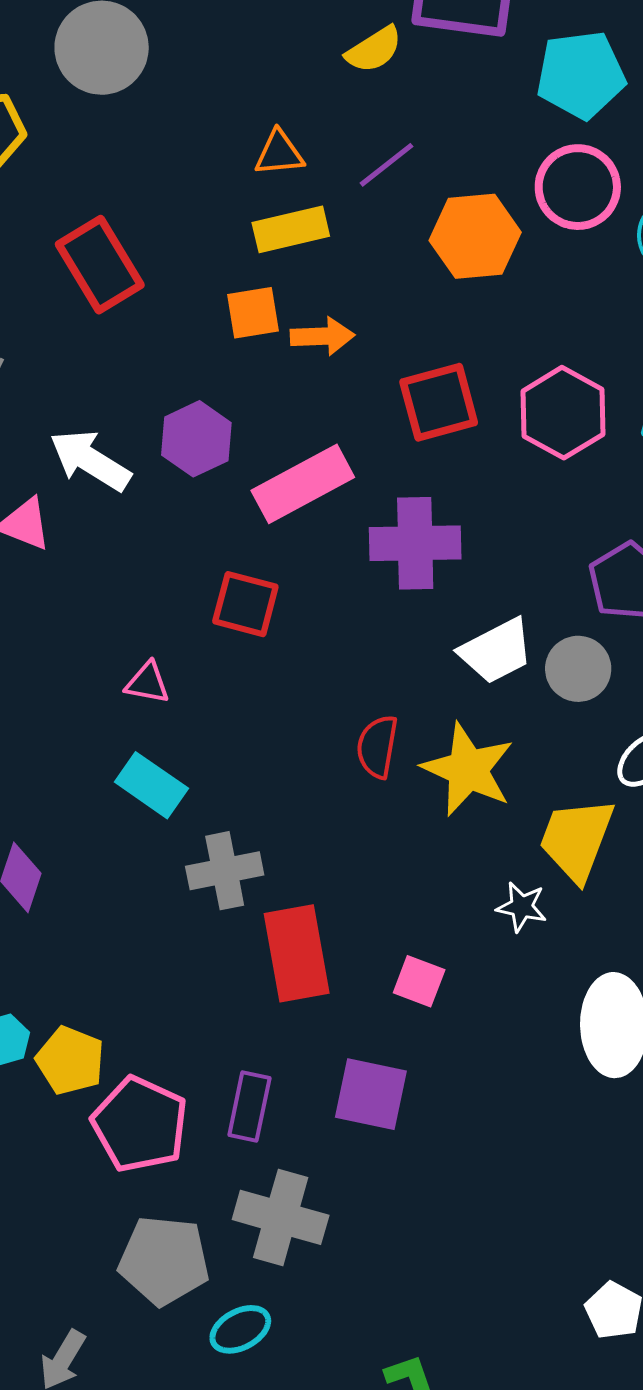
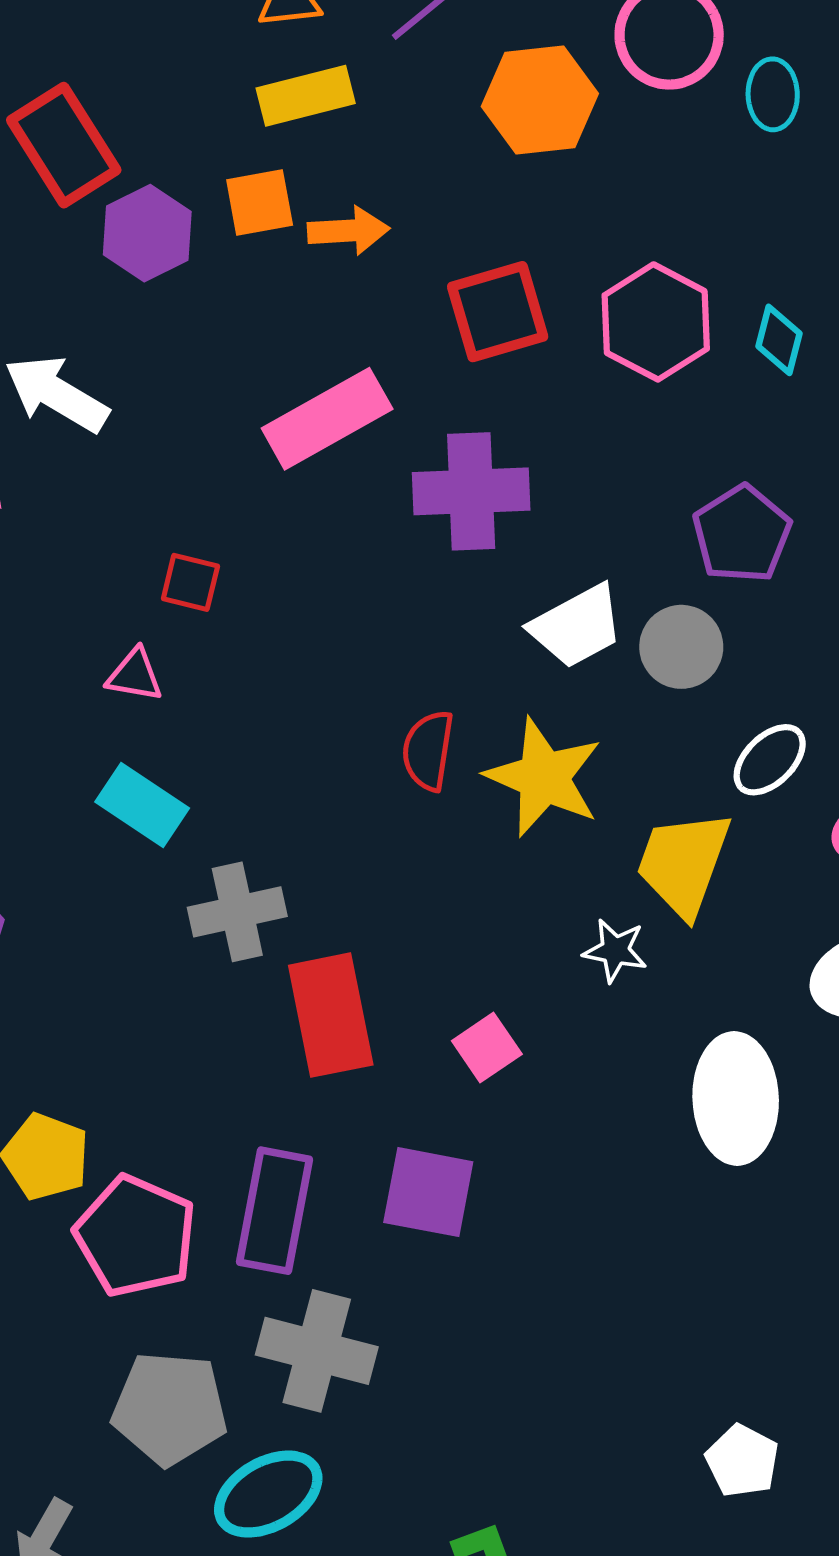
purple hexagon: (196, 439) -> (147, 233), moved
red square: (245, 604) -> (190, 582), moved, size x0.7
pink square: (419, 981) -> (487, 1047), turned 36
purple rectangle: (249, 1106) -> (274, 1211), size x1.4
cyan ellipse: (240, 1329) -> (268, 1494), size x1.4

